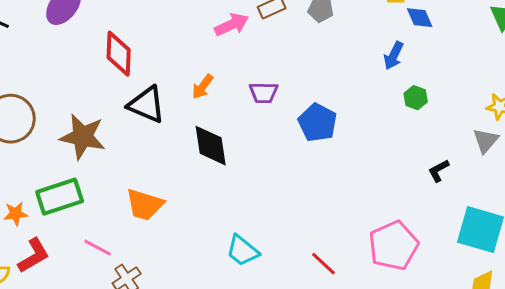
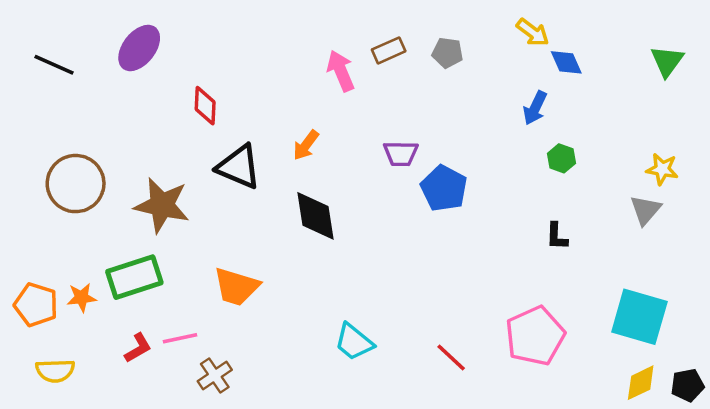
pink arrow: (232, 25) -> (341, 71), turned -88
red diamond: (119, 54) -> (205, 106), size x0.7
purple trapezoid: (264, 93) -> (401, 154), moved
black L-shape: (439, 171) -> (557, 236), moved, turned -60
pink line: (98, 248) -> (180, 338), turned -40
red L-shape: (34, 256) -> (138, 348), moved, size x0.7

